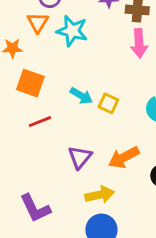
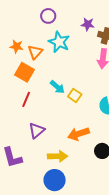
orange triangle: (38, 22) -> (35, 52), moved
red line: (40, 122) -> (26, 99), turned -56
purple triangle: (80, 157) -> (37, 130), moved

